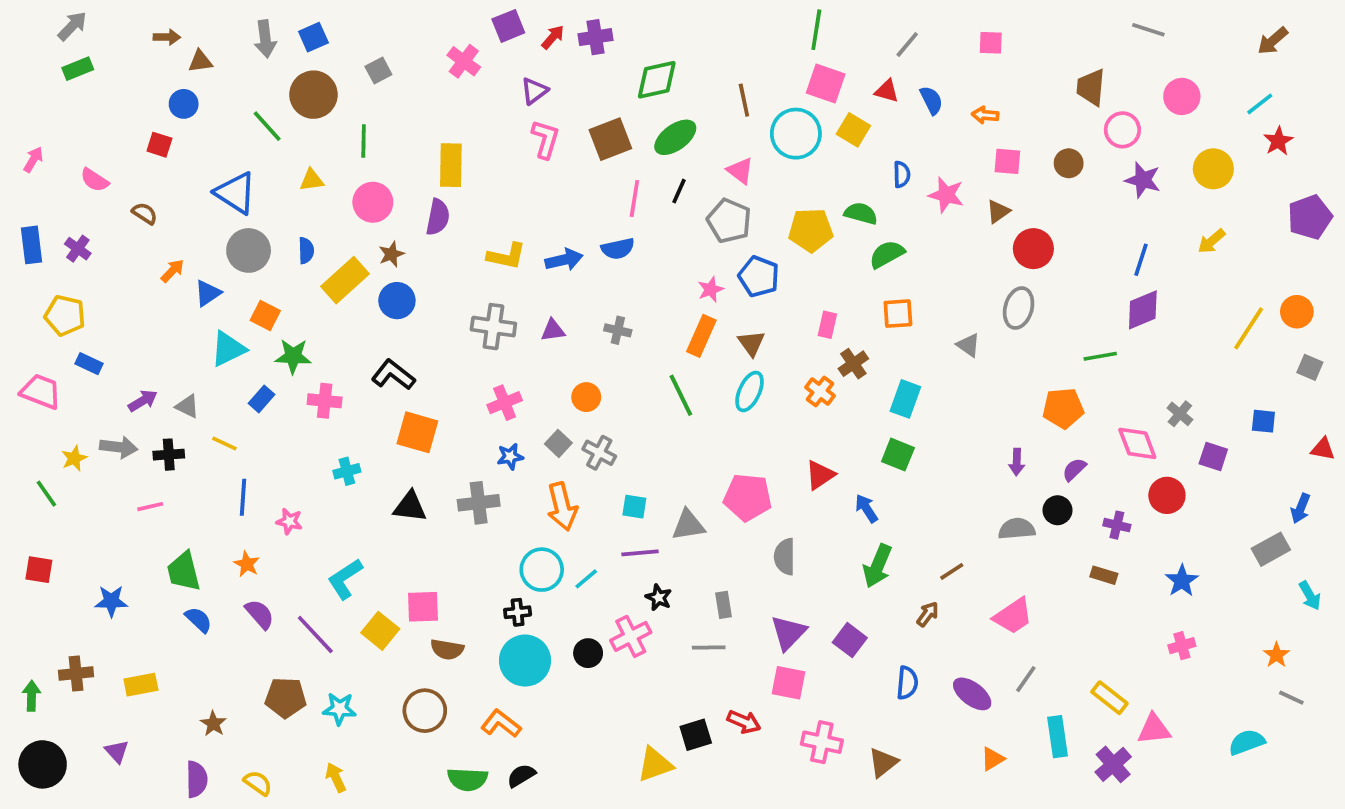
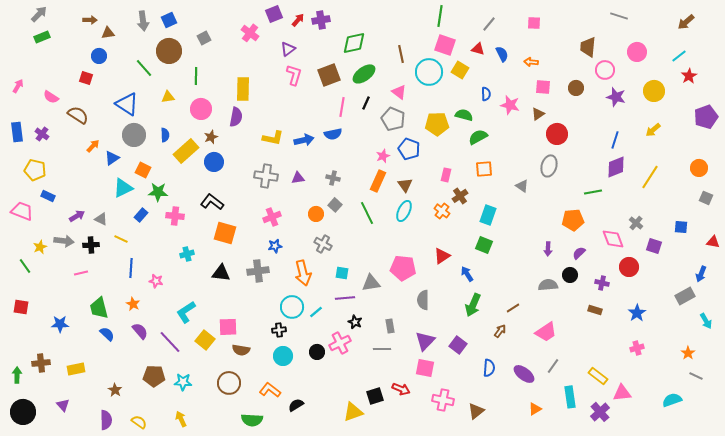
brown semicircle: (145, 213) -> (78, 115), size x1.5
yellow line: (1249, 328) -> (650, 177), moved
gray square: (558, 443) -> (335, 205), moved
cyan circle: (525, 661) -> (283, 356), size x0.7
black semicircle: (521, 776) -> (296, 405), moved

